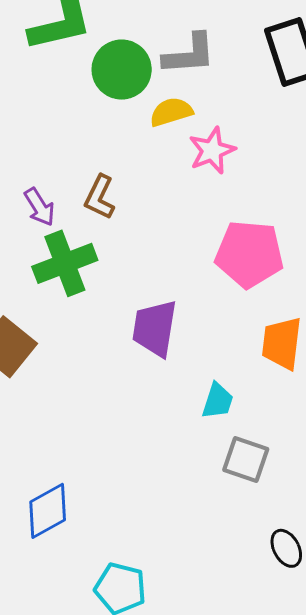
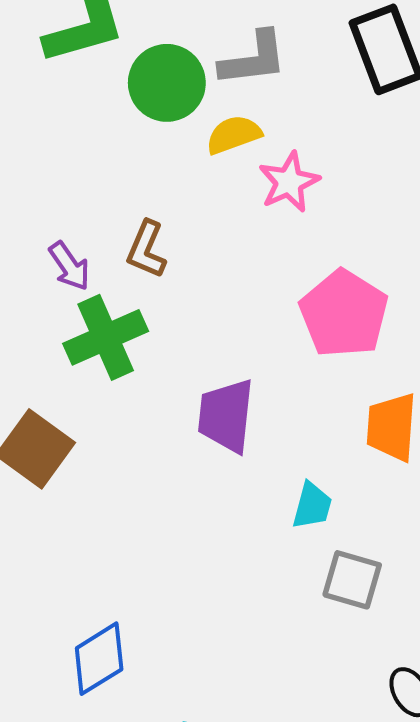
pink pentagon: (249, 254) -> (344, 314), turned 30

